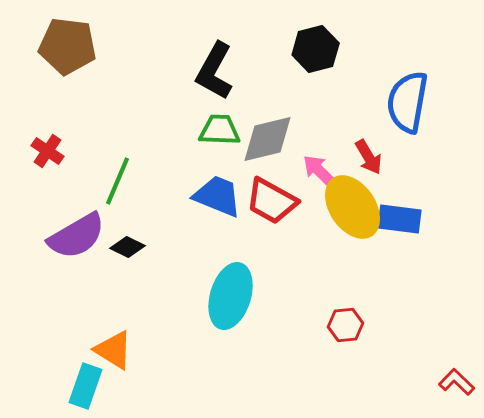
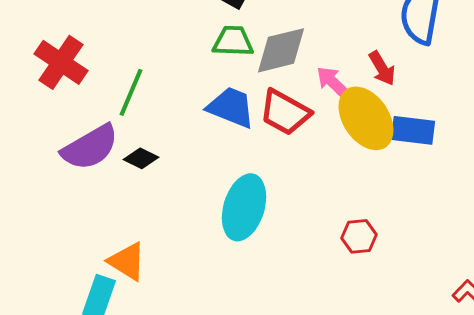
red cross: (48, 151) -> (61, 62), size x1.6

